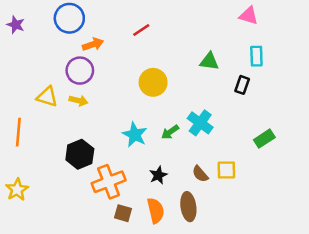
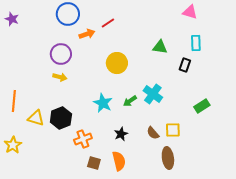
blue circle: (69, 18) -> (68, 14), moved
orange arrow: (93, 44) -> (87, 34), moved
yellow triangle: (47, 97) -> (36, 118), moved
orange cross: (109, 182) -> (83, 139), size x0.7
brown ellipse: (188, 207) -> (168, 158), moved

